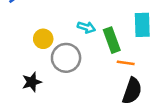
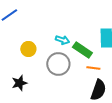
green rectangle: (112, 40) -> (82, 50), turned -36
gray circle: (66, 58) -> (58, 64), moved

